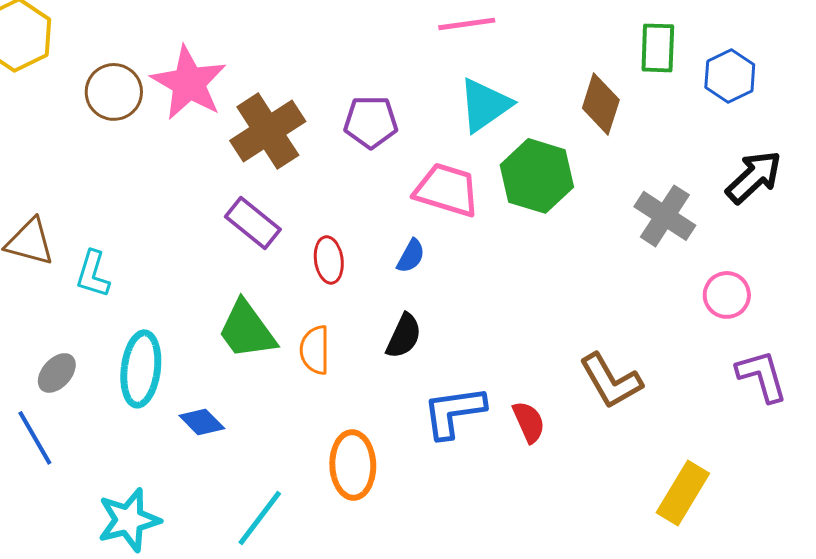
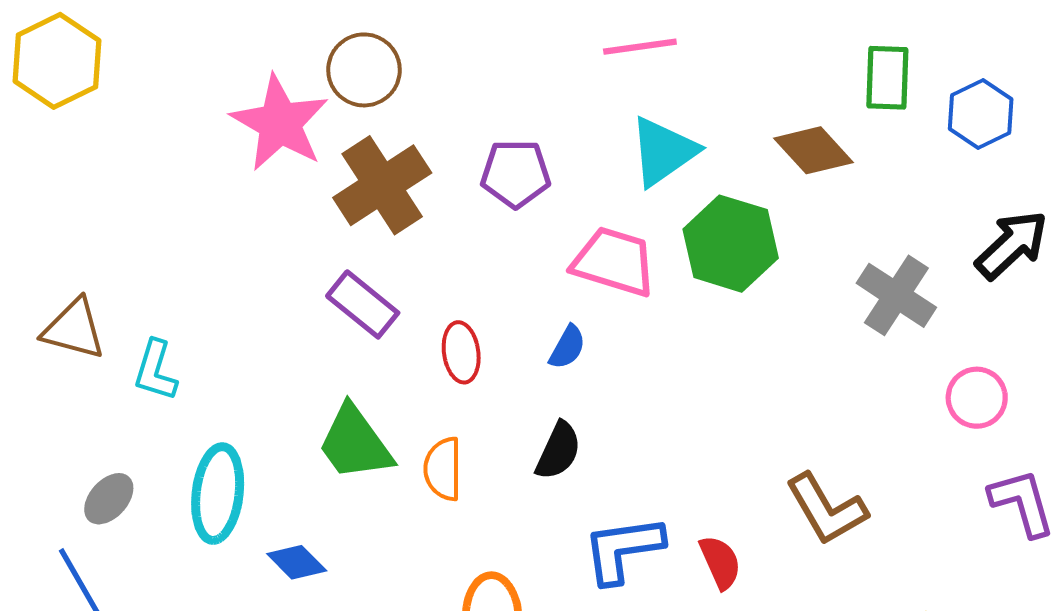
brown circle: (114, 92) -> (364, 70), moved
brown diamond: (601, 104) -> (814, 150), turned -60

